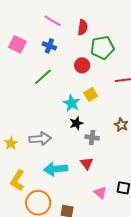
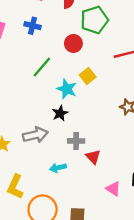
green line: (43, 77) -> (42, 67), moved
black star: (76, 123) -> (60, 113), moved
gray cross: (92, 137) -> (76, 141), moved
cyan arrow: (56, 169) -> (58, 168), size x0.6

